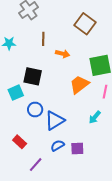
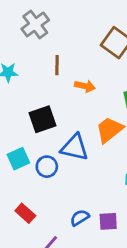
black square: (33, 76) -> (42, 119), turned -30
cyan square: (16, 93) -> (18, 159), moved
blue triangle: (55, 120) -> (75, 147), moved, turned 45

